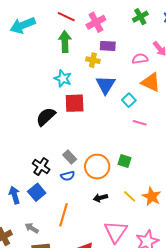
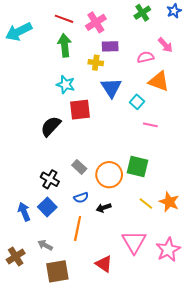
green square: (124, 161) -> (138, 167), size x1.5
blue semicircle: (68, 176) -> (81, 198), moved
black arrow: (100, 198) -> (104, 208), moved

